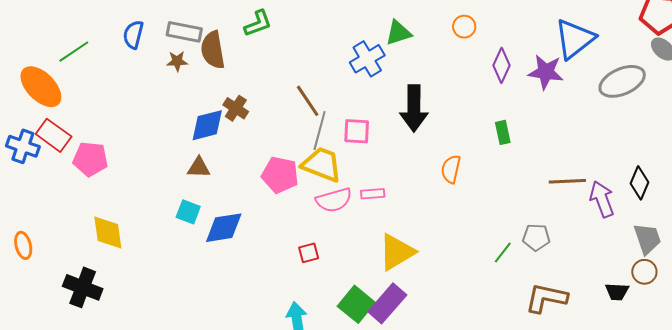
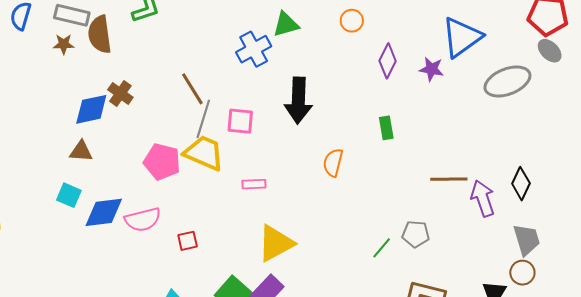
purple star: (546, 72) -> (432, 69), size x0.7
pink semicircle: (334, 200) -> (143, 220), moved

